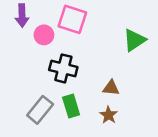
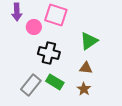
green triangle: (134, 40) -> (89, 41), moved
green rectangle: (71, 106) -> (55, 82), turned -42

